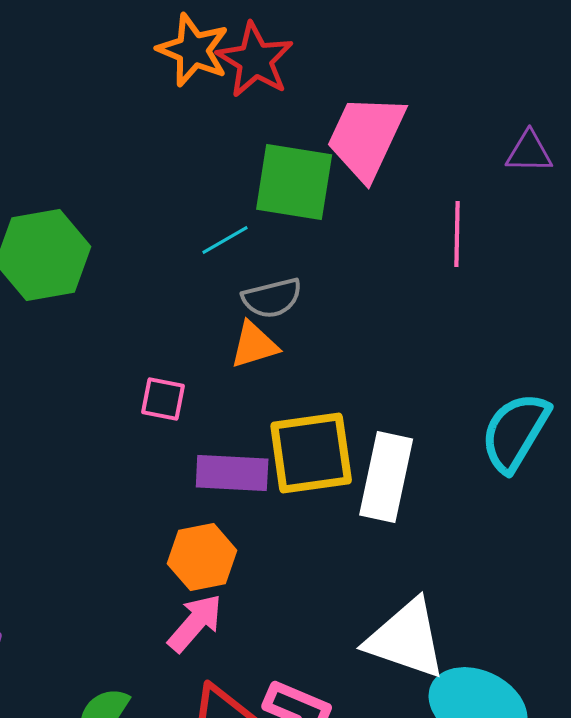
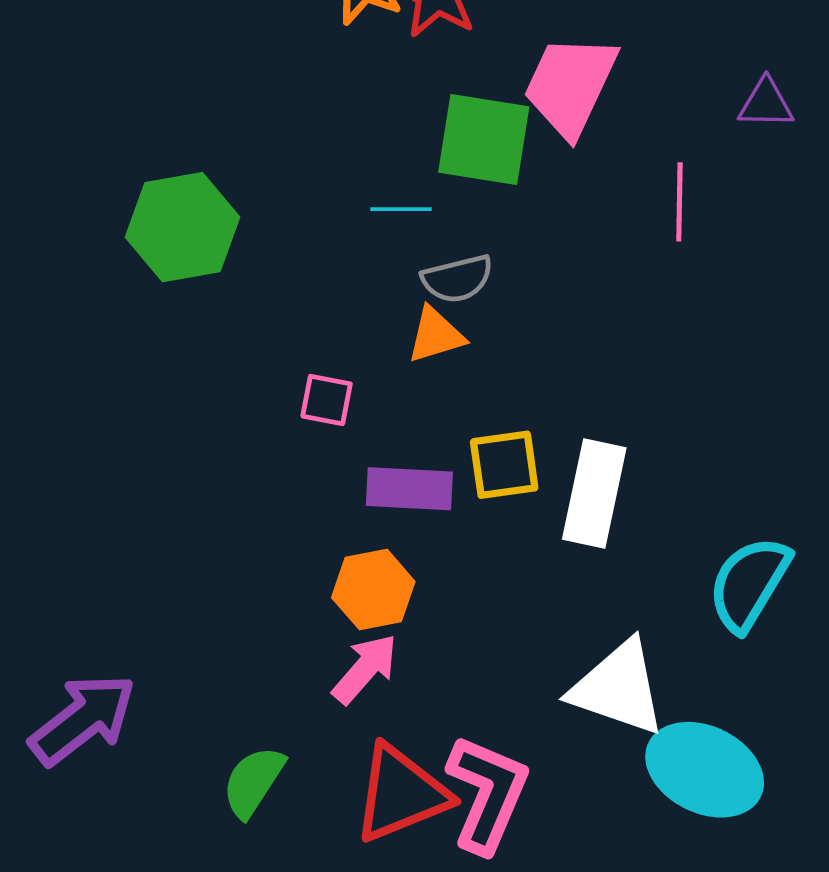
cyan line: (225, 240) -> (401, 209), turned 30
cyan semicircle: (515, 432) -> (749, 584), moved
yellow square: (311, 453) -> (504, 465), size x0.7

